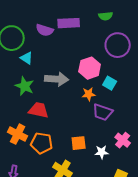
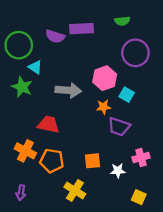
green star: (25, 86) -> (22, 87), moved
pink cross: (123, 140) -> (141, 157), turned 35

